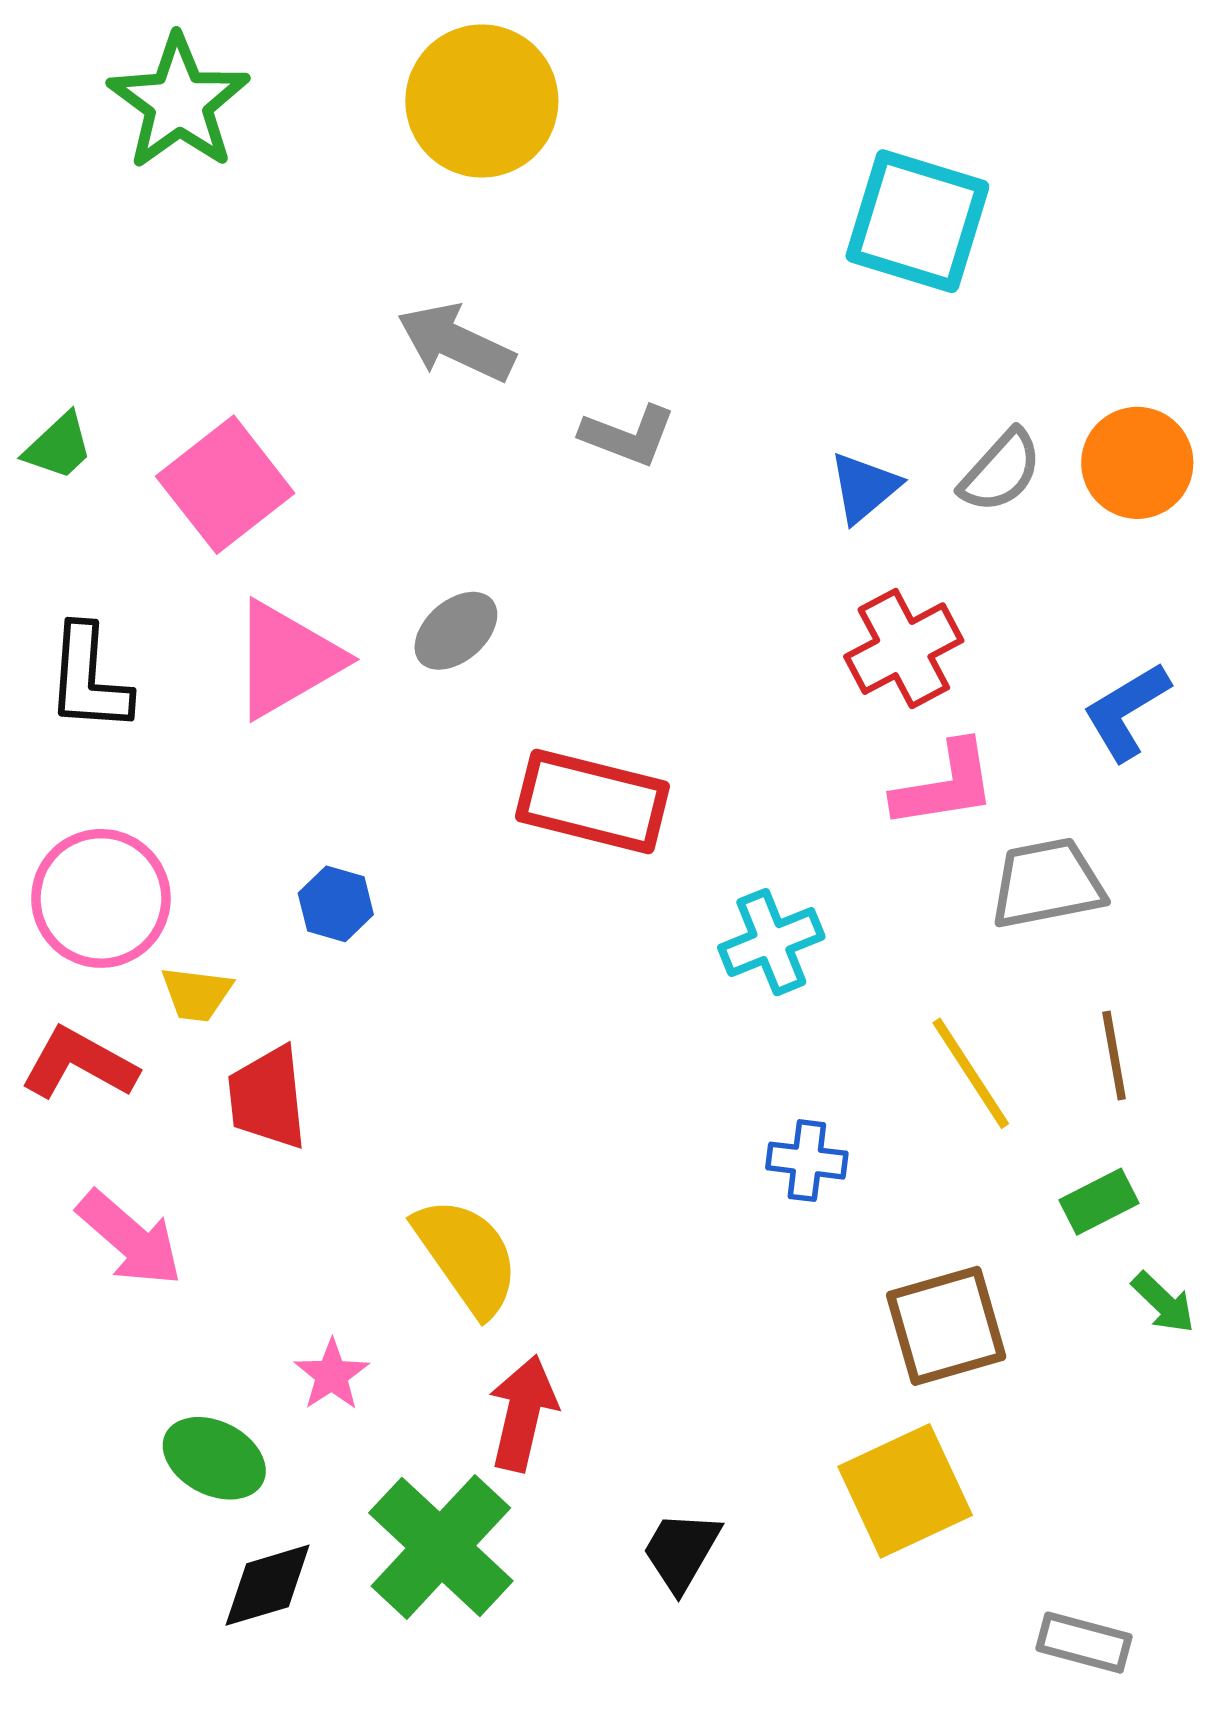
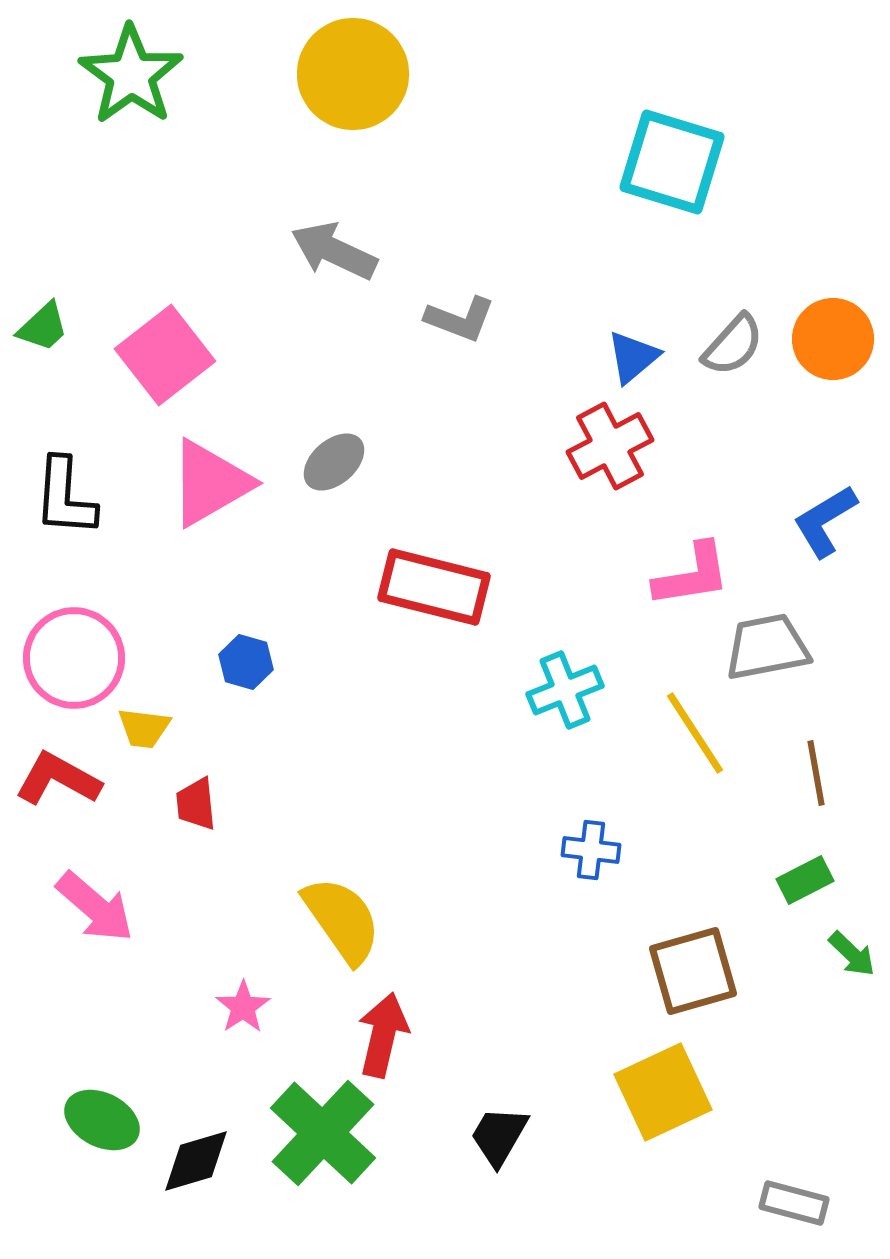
red cross: (904, 649) -> (610, 446), moved
yellow line: (971, 1073) -> (695, 733), moved
red trapezoid: (268, 1098) -> (196, 804), size x0.7
green ellipse: (214, 1458) -> (102, 1120), moved

